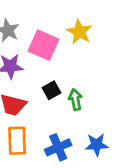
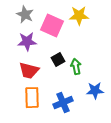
yellow star: (79, 32) -> (79, 16), turned -30
blue star: (97, 145) -> (95, 91), moved

